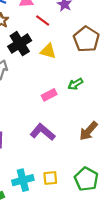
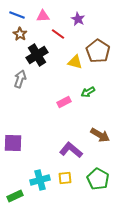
yellow triangle: (48, 51) -> (75, 62), moved
brown arrow: (88, 131) -> (100, 135), turned -102
purple L-shape: (43, 132) -> (71, 150), moved

